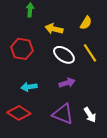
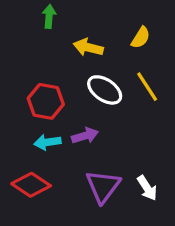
red hexagon: (22, 49) -> (46, 101), moved
purple arrow: (67, 83) -> (85, 136), moved
purple triangle: (63, 114) -> (103, 186), turned 45

